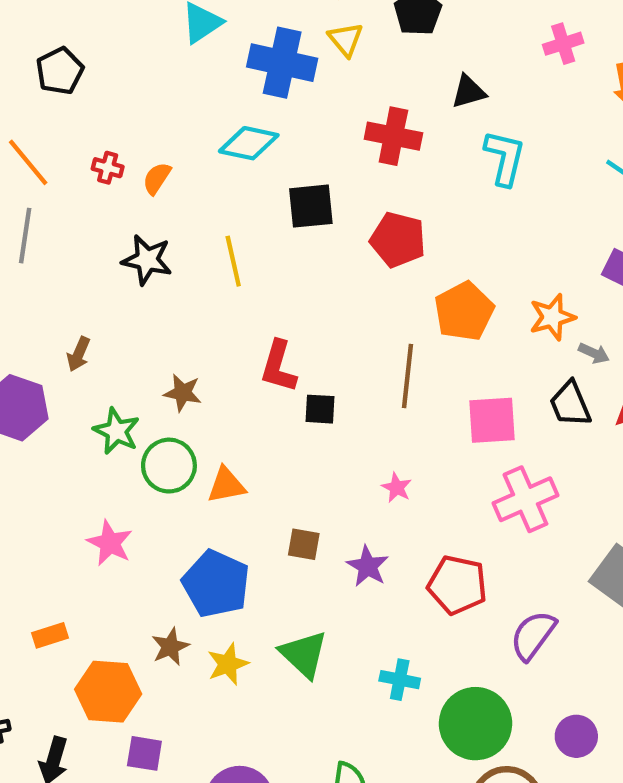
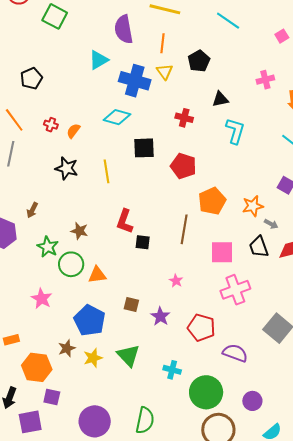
red cross: (393, 136) -> (184, 118), size x0.7
purple semicircle: (533, 635) -> (235, 353), turned 70

